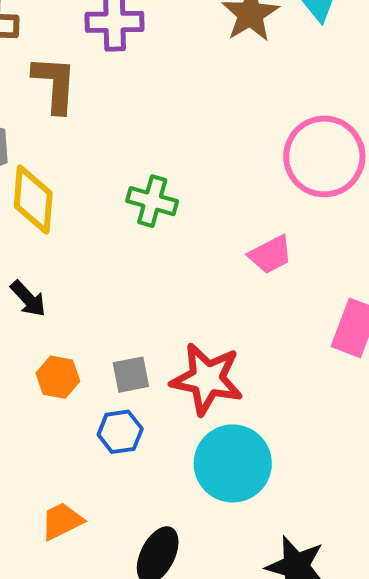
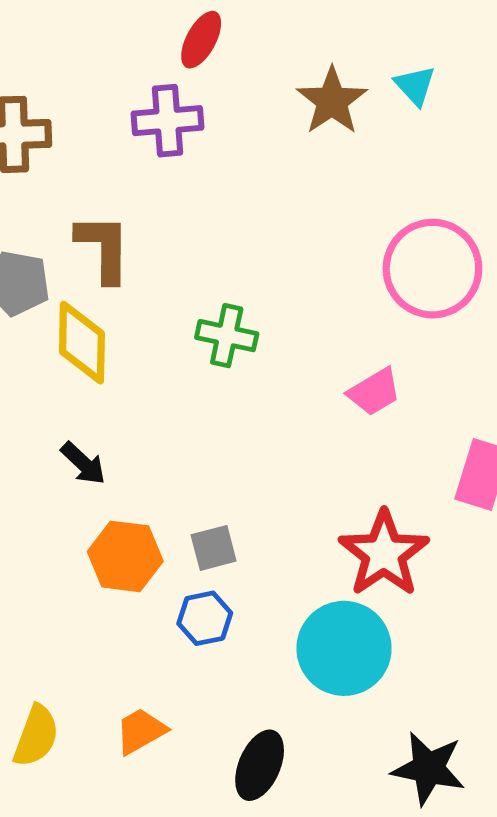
brown L-shape: (55, 84) -> (103, 248), moved
orange hexagon: (58, 377) -> (125, 556), size x1.4
red star: (207, 379) -> (384, 553), moved, turned 30

